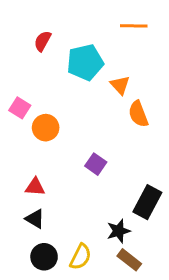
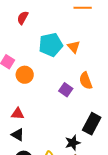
cyan pentagon: (85, 62) -> (51, 45), moved
orange semicircle: (138, 114) -> (86, 81), moved
purple square: (96, 164) -> (66, 90), moved

